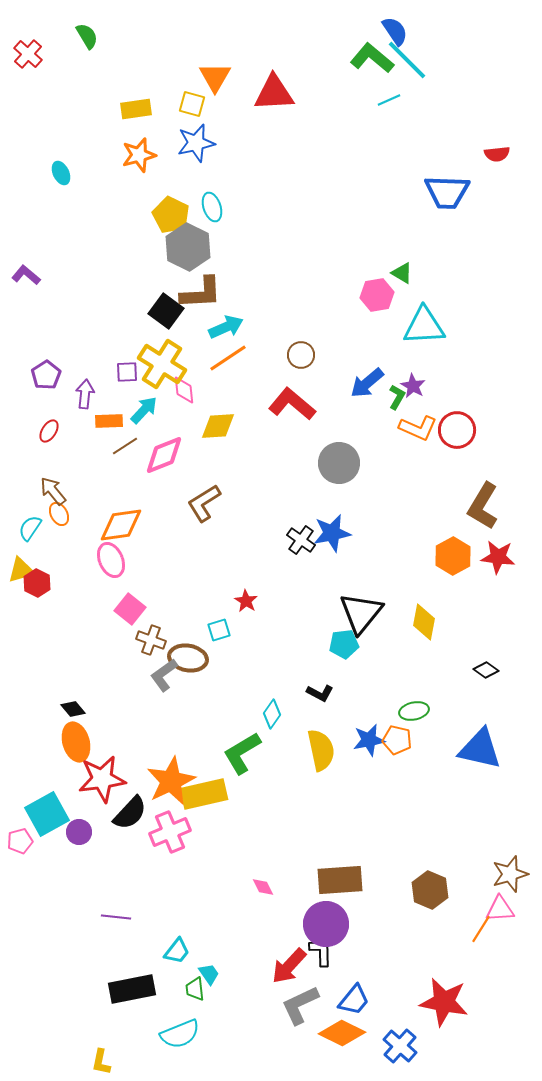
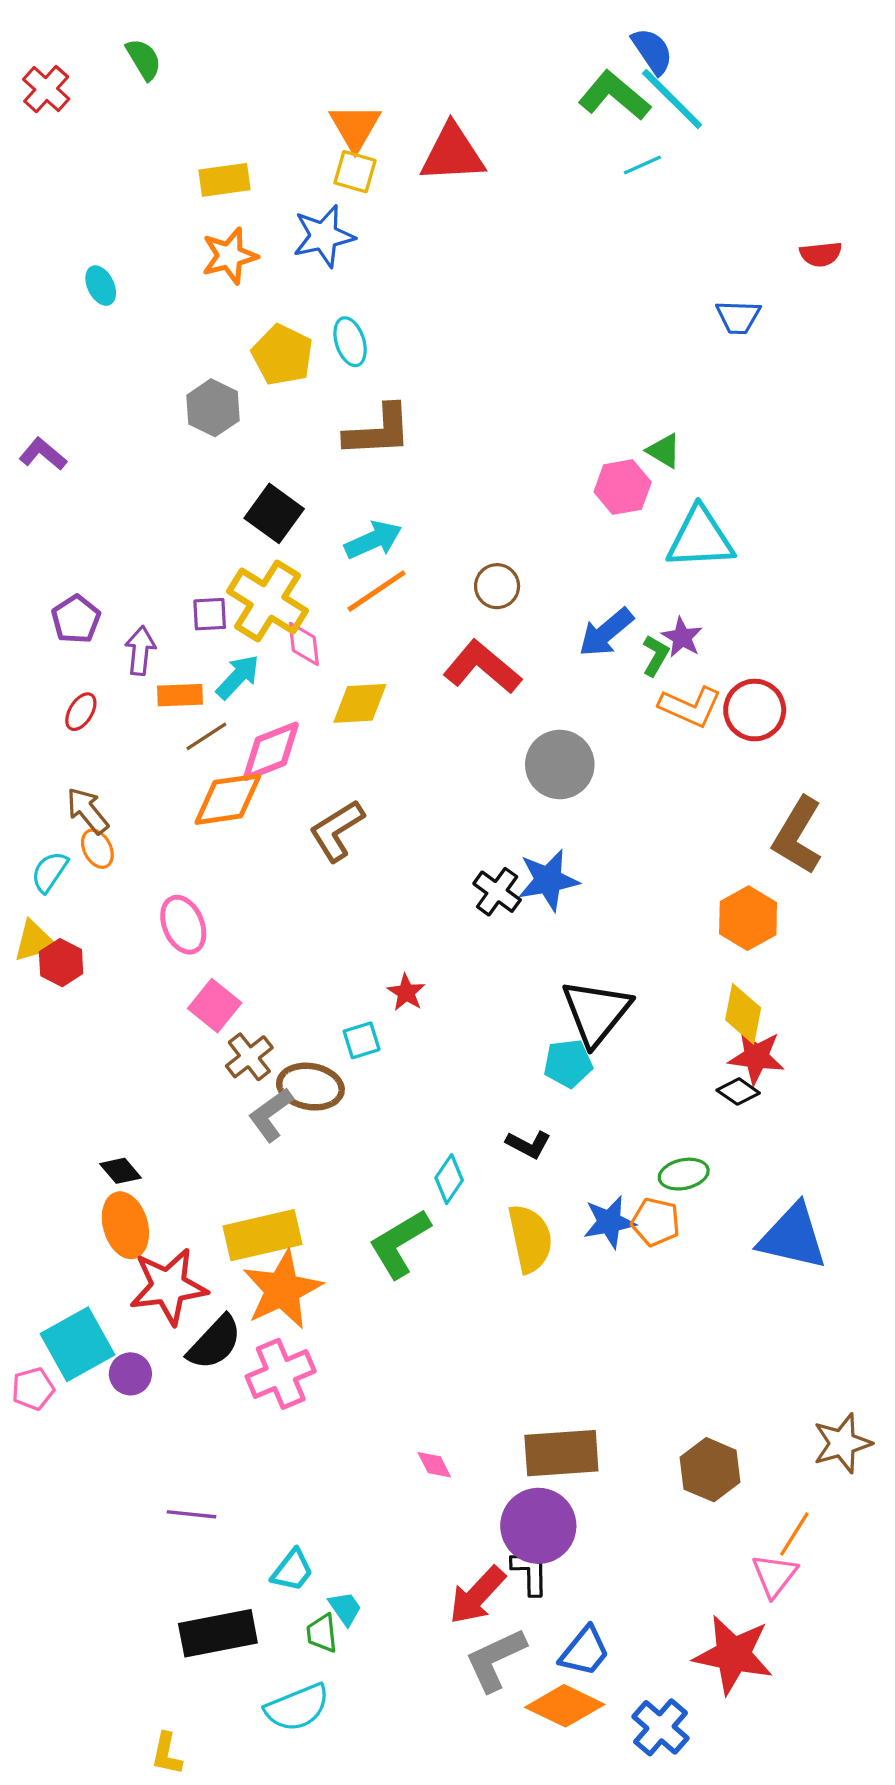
yellow square: (192, 104) -> (355, 172), moved
blue trapezoid: (447, 192) -> (738, 317), size x0.6
gray hexagon: (188, 247) -> (213, 408), moved, size x0.7
brown L-shape: (201, 293) -> (378, 431), moved
orange diamond: (121, 525) -> (228, 799), moved
red star: (498, 557) -> (756, 1057), moved
yellow diamond: (424, 622) -> (743, 1014), moved
brown cross: (151, 640) -> (249, 1057), turned 32
black diamond: (486, 670) -> (738, 1092), moved
yellow rectangle: (204, 794) -> (263, 1235), moved
pink triangle: (500, 909) -> (774, 1575), moved, turned -48

